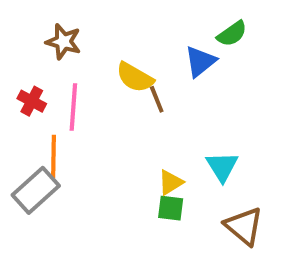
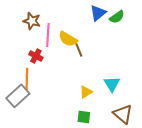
blue triangle: (200, 61) -> (98, 13), moved
red cross: (32, 101) -> (36, 56), moved
pink line: (73, 107) -> (48, 35), moved
green square: (171, 208) -> (84, 117), moved

